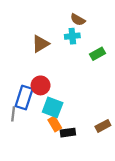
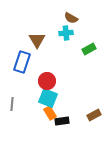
brown triangle: (41, 44) -> (37, 40), turned -30
red circle: (41, 85) -> (47, 81), moved
blue rectangle: (24, 97) -> (22, 62), moved

